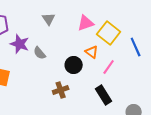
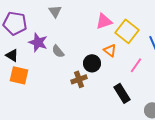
gray triangle: (49, 19) -> (55, 11), moved
pink line: (109, 67) -> (136, 65), moved
brown cross: (61, 90) -> (79, 79), moved

